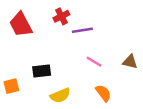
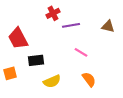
red trapezoid: (21, 24) -> (18, 38), moved
brown triangle: (130, 62) -> (108, 26), moved

